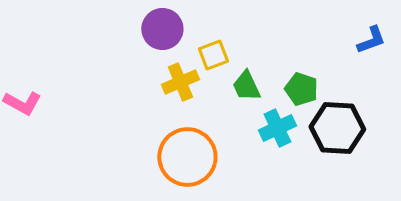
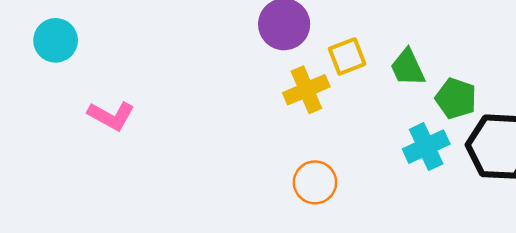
green trapezoid: (246, 86) -> (408, 68), moved
orange circle: (187, 157) -> (315, 182), size x0.6

